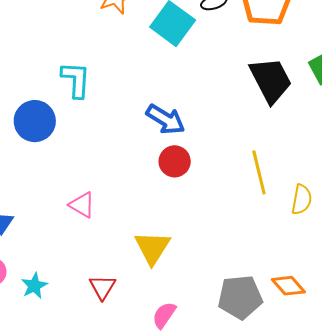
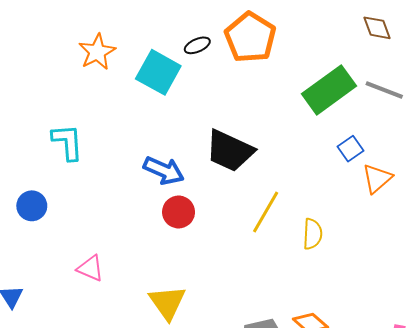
black trapezoid: (271, 80) -> (230, 151), moved, turned 150
blue circle: (35, 121) -> (32, 206), moved, size x0.7
yellow line: (259, 172) -> (266, 212), turned 51

